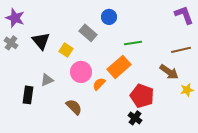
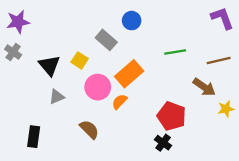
purple star: (15, 18) -> (18, 22), turned -30
black triangle: (41, 41) -> (49, 65), moved
green line: (133, 43) -> (175, 52), moved
orange rectangle: (119, 67) -> (129, 74), moved
black rectangle: (28, 95) -> (34, 137), moved

